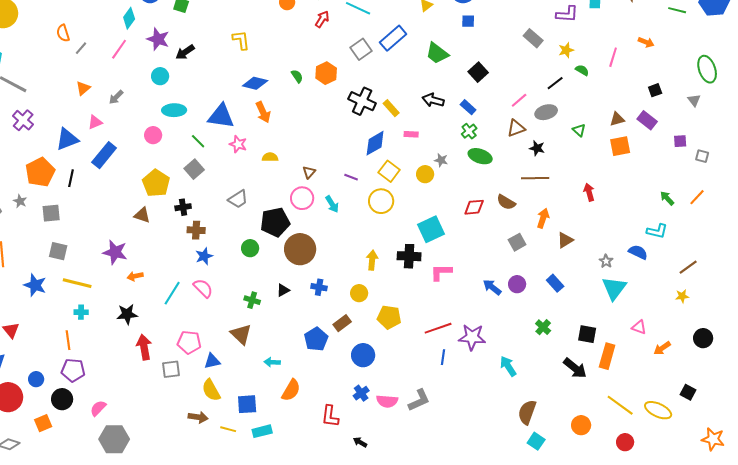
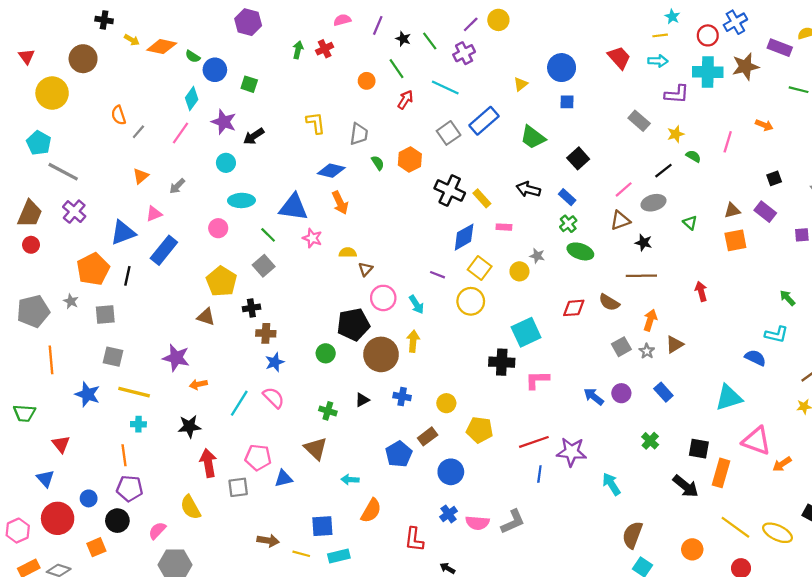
brown triangle: (309, 172) -> (366, 269), moved
gray trapezoid: (238, 199) -> (359, 134), moved, turned -50
yellow arrow: (372, 260) -> (413, 341), moved
gray star: (606, 261) -> (647, 351), moved
cyan triangle: (614, 288) -> (729, 398), turned 36
pink triangle: (639, 327) -> (756, 441), size x1.8
yellow semicircle: (211, 390) -> (191, 507), moved

